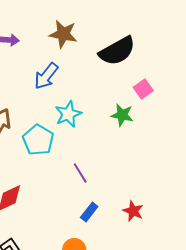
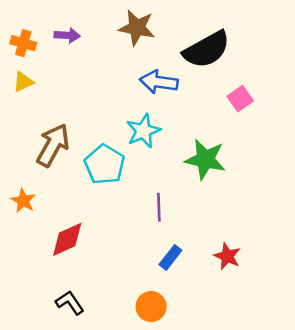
blue arrow: (46, 76) -> (159, 82), moved, turned 60
green star: (122, 115) -> (205, 159), moved, size x1.4
purple line: (80, 173) -> (159, 207), turned 30

